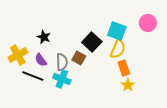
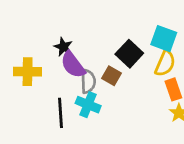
yellow cross: (18, 55) -> (28, 72), turned 30
purple semicircle: (41, 60) -> (73, 65), moved, size x1.5
black line: (33, 76) -> (61, 113), moved, turned 65

